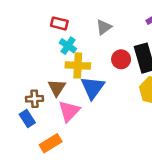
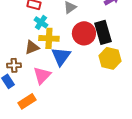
red circle: (121, 59) -> (84, 33), size x1.5
brown triangle: (57, 88) -> (32, 47), moved, turned 35

